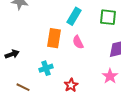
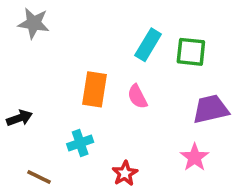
cyan rectangle: (74, 16) -> (148, 45), moved

